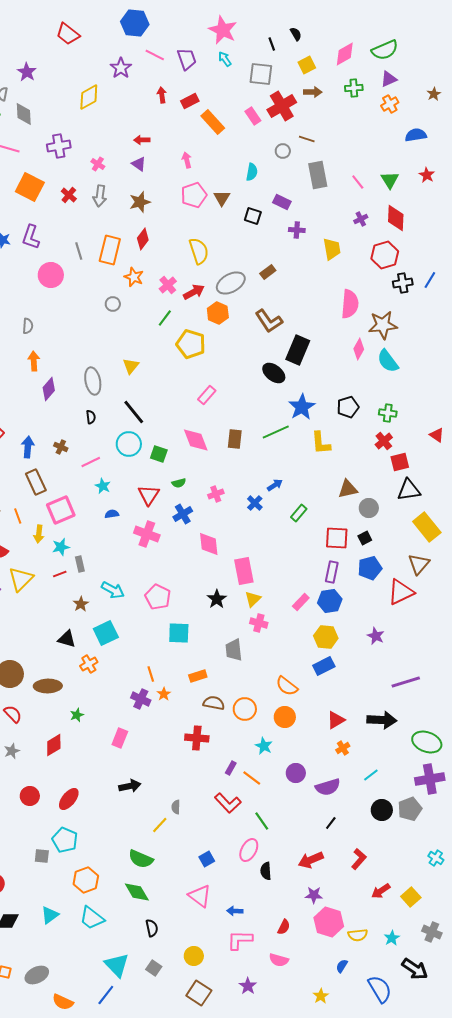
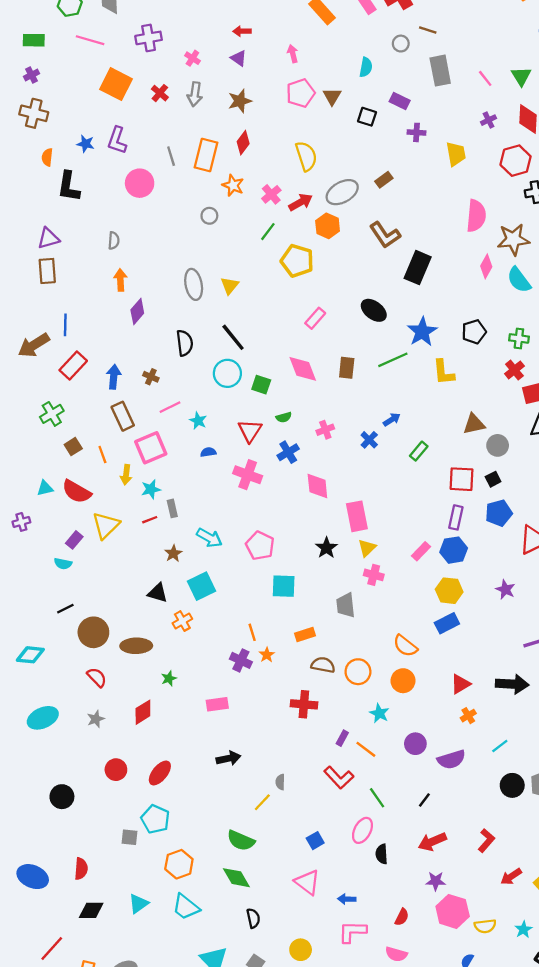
black ellipse: (274, 373) -> (374, 310), moved
gray ellipse: (93, 381) -> (194, 284), moved
black semicircle: (91, 417) -> (185, 343), size x1.6
pink line: (91, 462) -> (170, 407), moved
pink rectangle: (120, 738) -> (217, 704), turned 60
black line: (331, 823) -> (424, 800), moved

